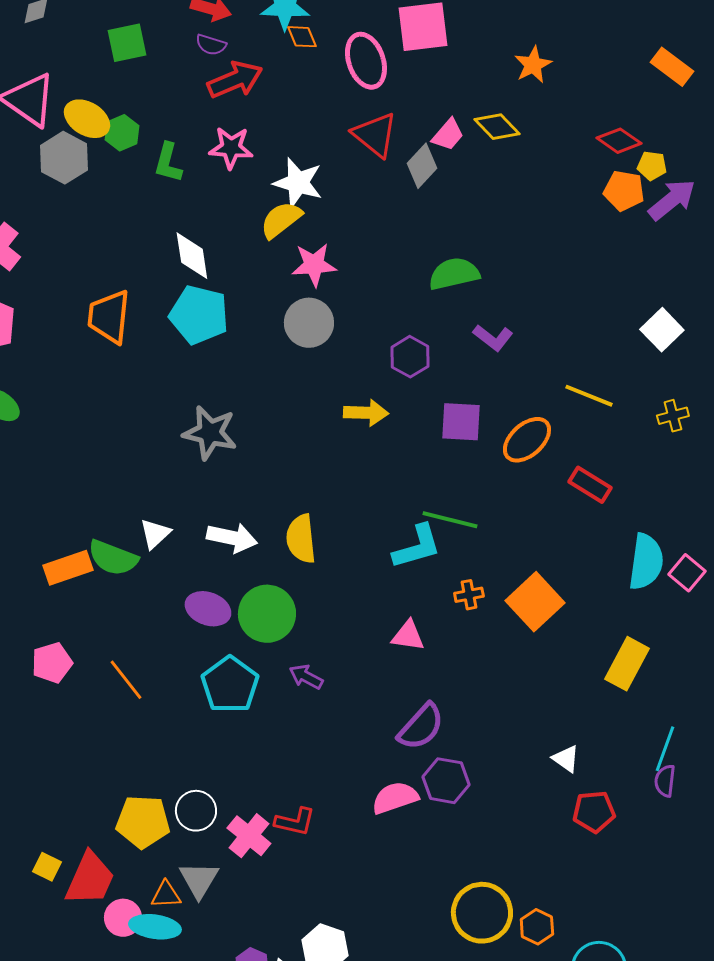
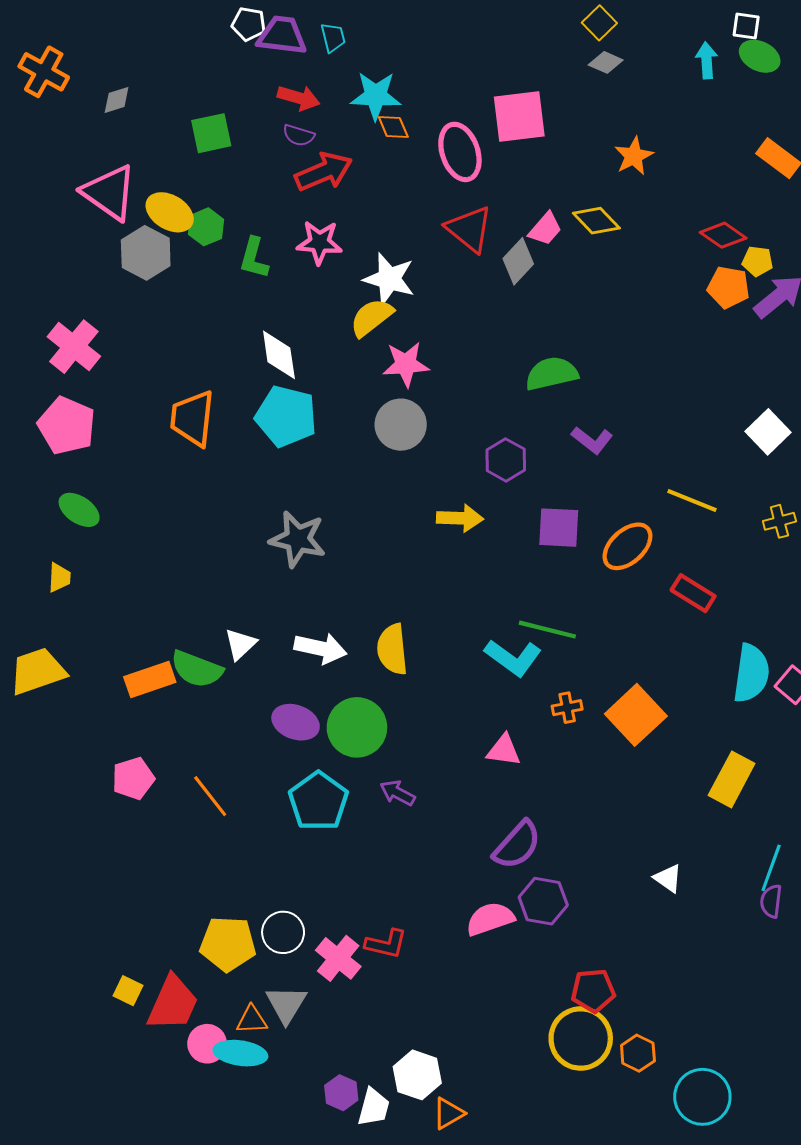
cyan L-shape: (417, 547) -> (513, 658), turned 52
red pentagon: (594, 812) -> (593, 991), moved

